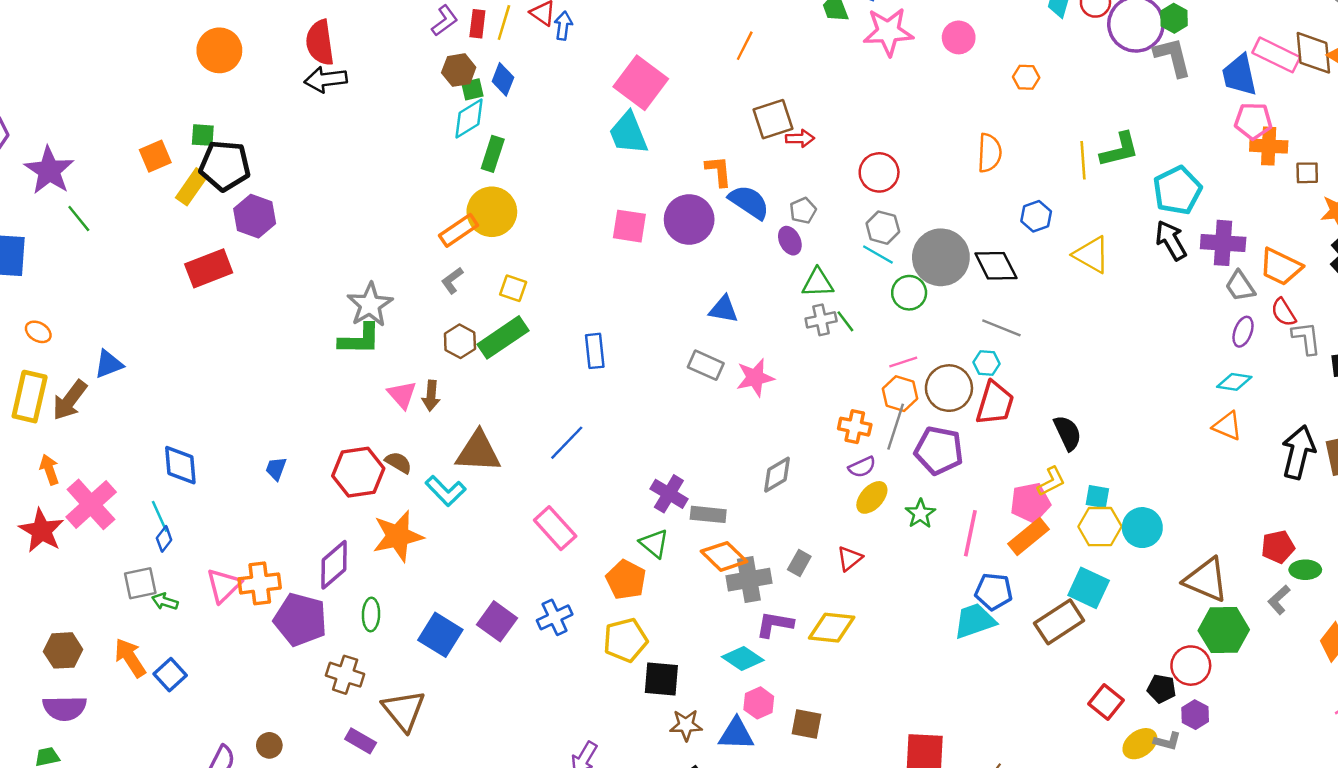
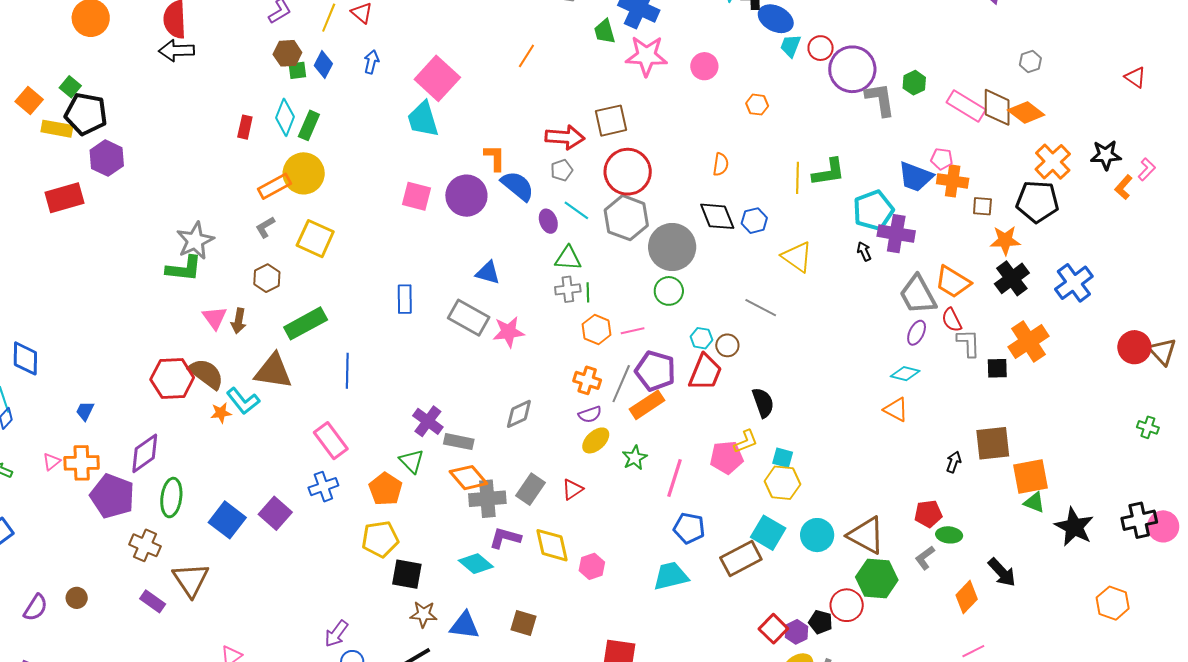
green hexagon: (1174, 18) -> (914, 83), moved
red rectangle: (477, 24) -> (245, 127), moved
blue arrow: (563, 26) -> (371, 62), moved
blue trapezoid: (1239, 75) -> (916, 177), moved, turned -63
cyan diamond: (469, 119) -> (285, 117), moved, turned -42
brown square: (773, 119) -> (611, 121), moved
pink pentagon: (1253, 121) -> (942, 159), size x0.7
green square: (203, 135) -> (70, 87), turned 30
red arrow: (800, 138) -> (565, 137), size x1.6
orange semicircle: (989, 153) -> (721, 164), size x0.7
orange square: (155, 156) -> (29, 101), turned -32
red circle: (879, 172) -> (628, 172), size x1.4
yellow rectangle: (192, 187) -> (57, 129), turned 60
gray pentagon: (803, 211) -> (562, 170), moved
gray hexagon: (883, 228) -> (626, 218), size x1.6
black arrow: (1171, 240) -> (864, 251), size x0.6
purple cross: (1223, 243) -> (896, 234), moved
cyan line: (878, 254) -> (576, 210), moved
black diamond: (996, 266) -> (717, 216), moved
gray trapezoid: (1240, 286) -> (918, 295), size x1.5
yellow square: (513, 288) -> (315, 239), size x1.6
green circle: (909, 293) -> (669, 291), moved
green line: (845, 321) -> (588, 292), turned 30
gray line: (1001, 328) -> (761, 308), moved
green rectangle: (503, 337) -> (306, 323), moved
blue rectangle: (595, 351) -> (405, 299), moved
gray rectangle: (706, 365) -> (469, 318), size x1.4
brown circle: (949, 388) -> (727, 345), moved, size x0.6
orange hexagon: (900, 394) -> (597, 329), moved
blue line: (567, 443) -> (347, 371), turned -48
purple pentagon: (939, 450) -> (655, 371), moved
black arrow: (1298, 452) -> (954, 462), moved, size x0.5
brown semicircle: (398, 463) -> (206, 374), size x1.6
blue trapezoid: (276, 469) -> (85, 411), moved
cyan circle: (1142, 528) -> (817, 535), moved
orange star: (398, 536) -> (221, 413), moved, size x0.5
orange rectangle: (1029, 537) -> (647, 405), moved
gray rectangle: (799, 563) -> (530, 489), size x1.4
pink triangle: (224, 585) -> (52, 462), size x0.6
green ellipse: (371, 615) -> (171, 498), size x1.4
blue cross: (555, 617) -> (323, 487), moved
cyan trapezoid: (975, 621) -> (671, 576), moved
yellow diamond: (832, 628) -> (552, 545), turned 66
pink hexagon: (759, 703) -> (592, 566), moved
purple hexagon: (1195, 715) -> (796, 632), moved

